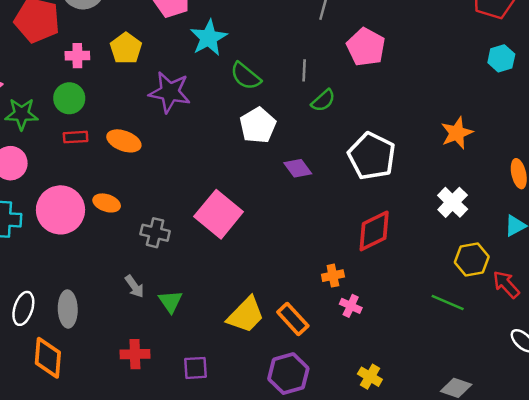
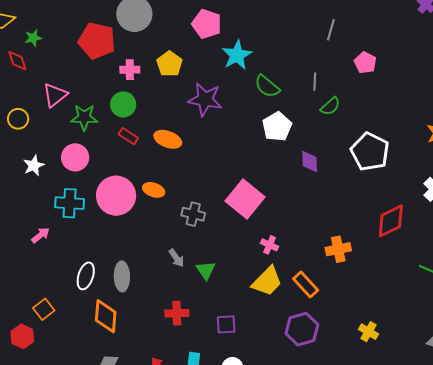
pink pentagon: (366, 47) -> (365, 63), size x0.7
red rectangle: (76, 137) -> (128, 136), turned 36
purple diamond: (298, 168) -> (310, 162), turned 35
red diamond: (374, 231) -> (391, 221), moved
orange cross: (333, 276) -> (338, 249), size x1.4
pink cross: (351, 306) -> (270, 245), moved

